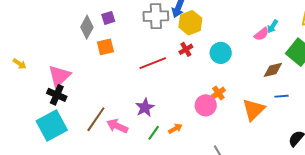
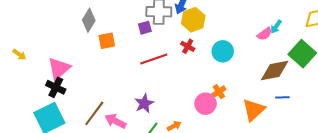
purple square: (108, 18) -> (145, 28), moved
red cross: (186, 49) -> (188, 46), turned -32
brown diamond: (273, 70) -> (275, 70), size x1.4

